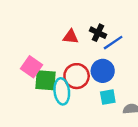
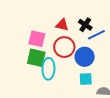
pink square: (31, 67) -> (37, 39), moved, turned -30
red circle: (77, 76) -> (64, 47), moved

